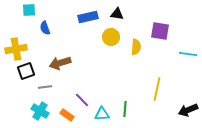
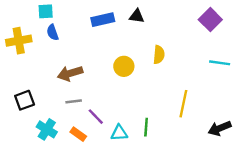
cyan square: (29, 10) -> (46, 11), moved
purple square: (160, 31) -> (210, 20), moved, turned 36
yellow circle: (111, 37) -> (124, 66), moved
yellow cross: (16, 49) -> (19, 41), moved
black square: (26, 71) -> (25, 100), moved
gray line: (45, 87) -> (74, 101), moved

